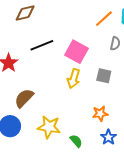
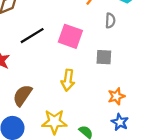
yellow arrow: (74, 79) -> (68, 80), moved
orange star: (100, 114) -> (116, 96), moved

